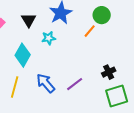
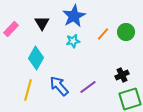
green circle: (102, 15) -> (126, 32), moved
cyan star: (49, 38) -> (73, 41), moved

